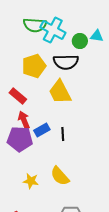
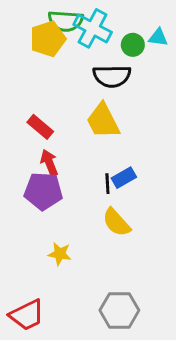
yellow pentagon: (34, 66) -> (48, 39), moved
blue rectangle: (42, 130) -> (124, 178), moved
yellow semicircle: (60, 176) -> (116, 222), moved

